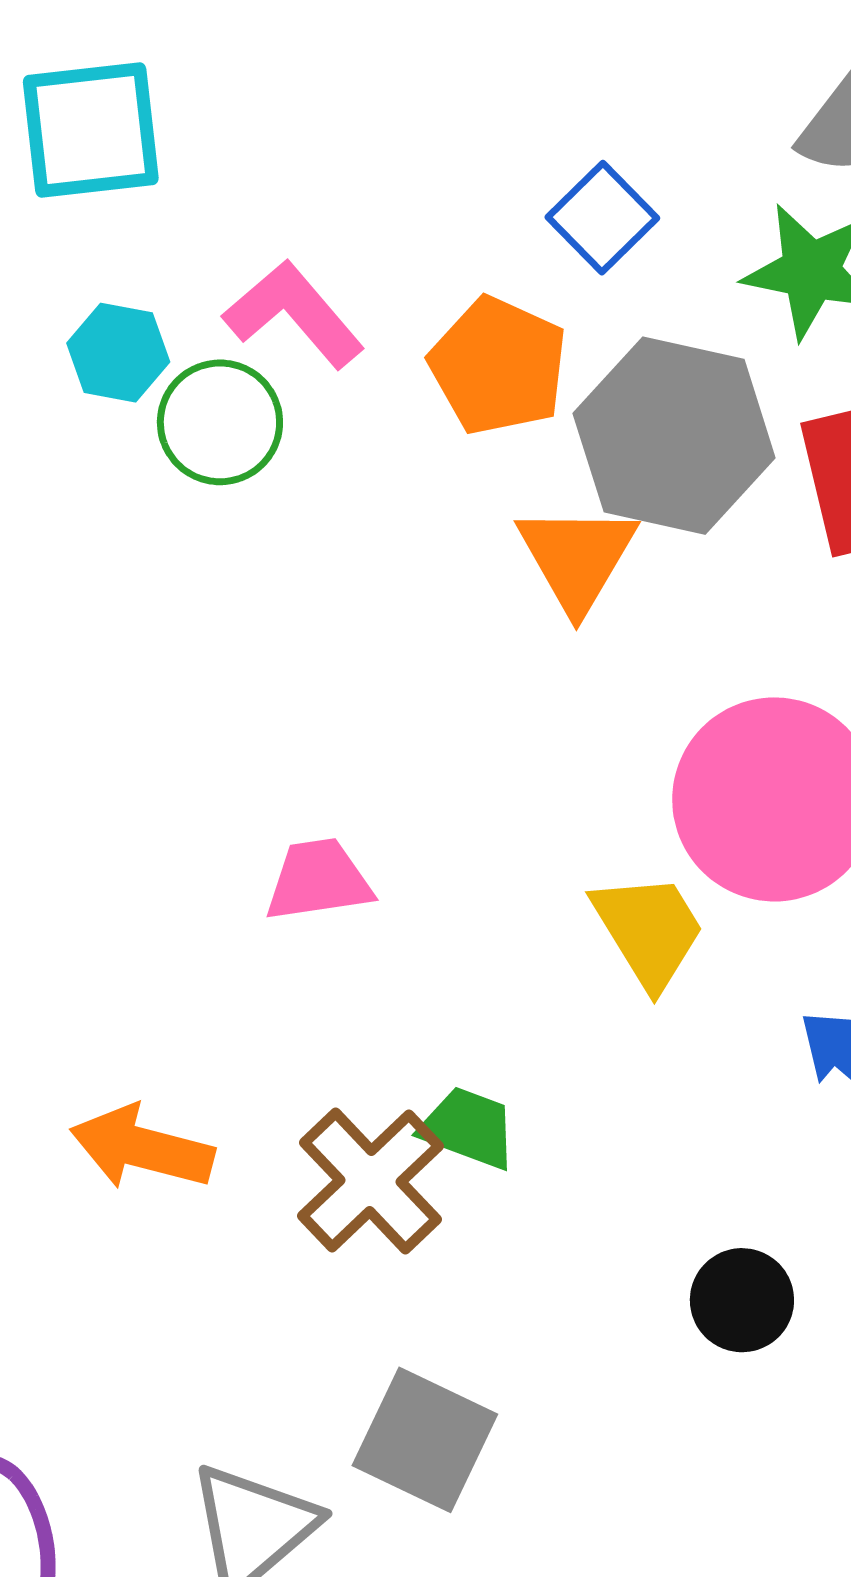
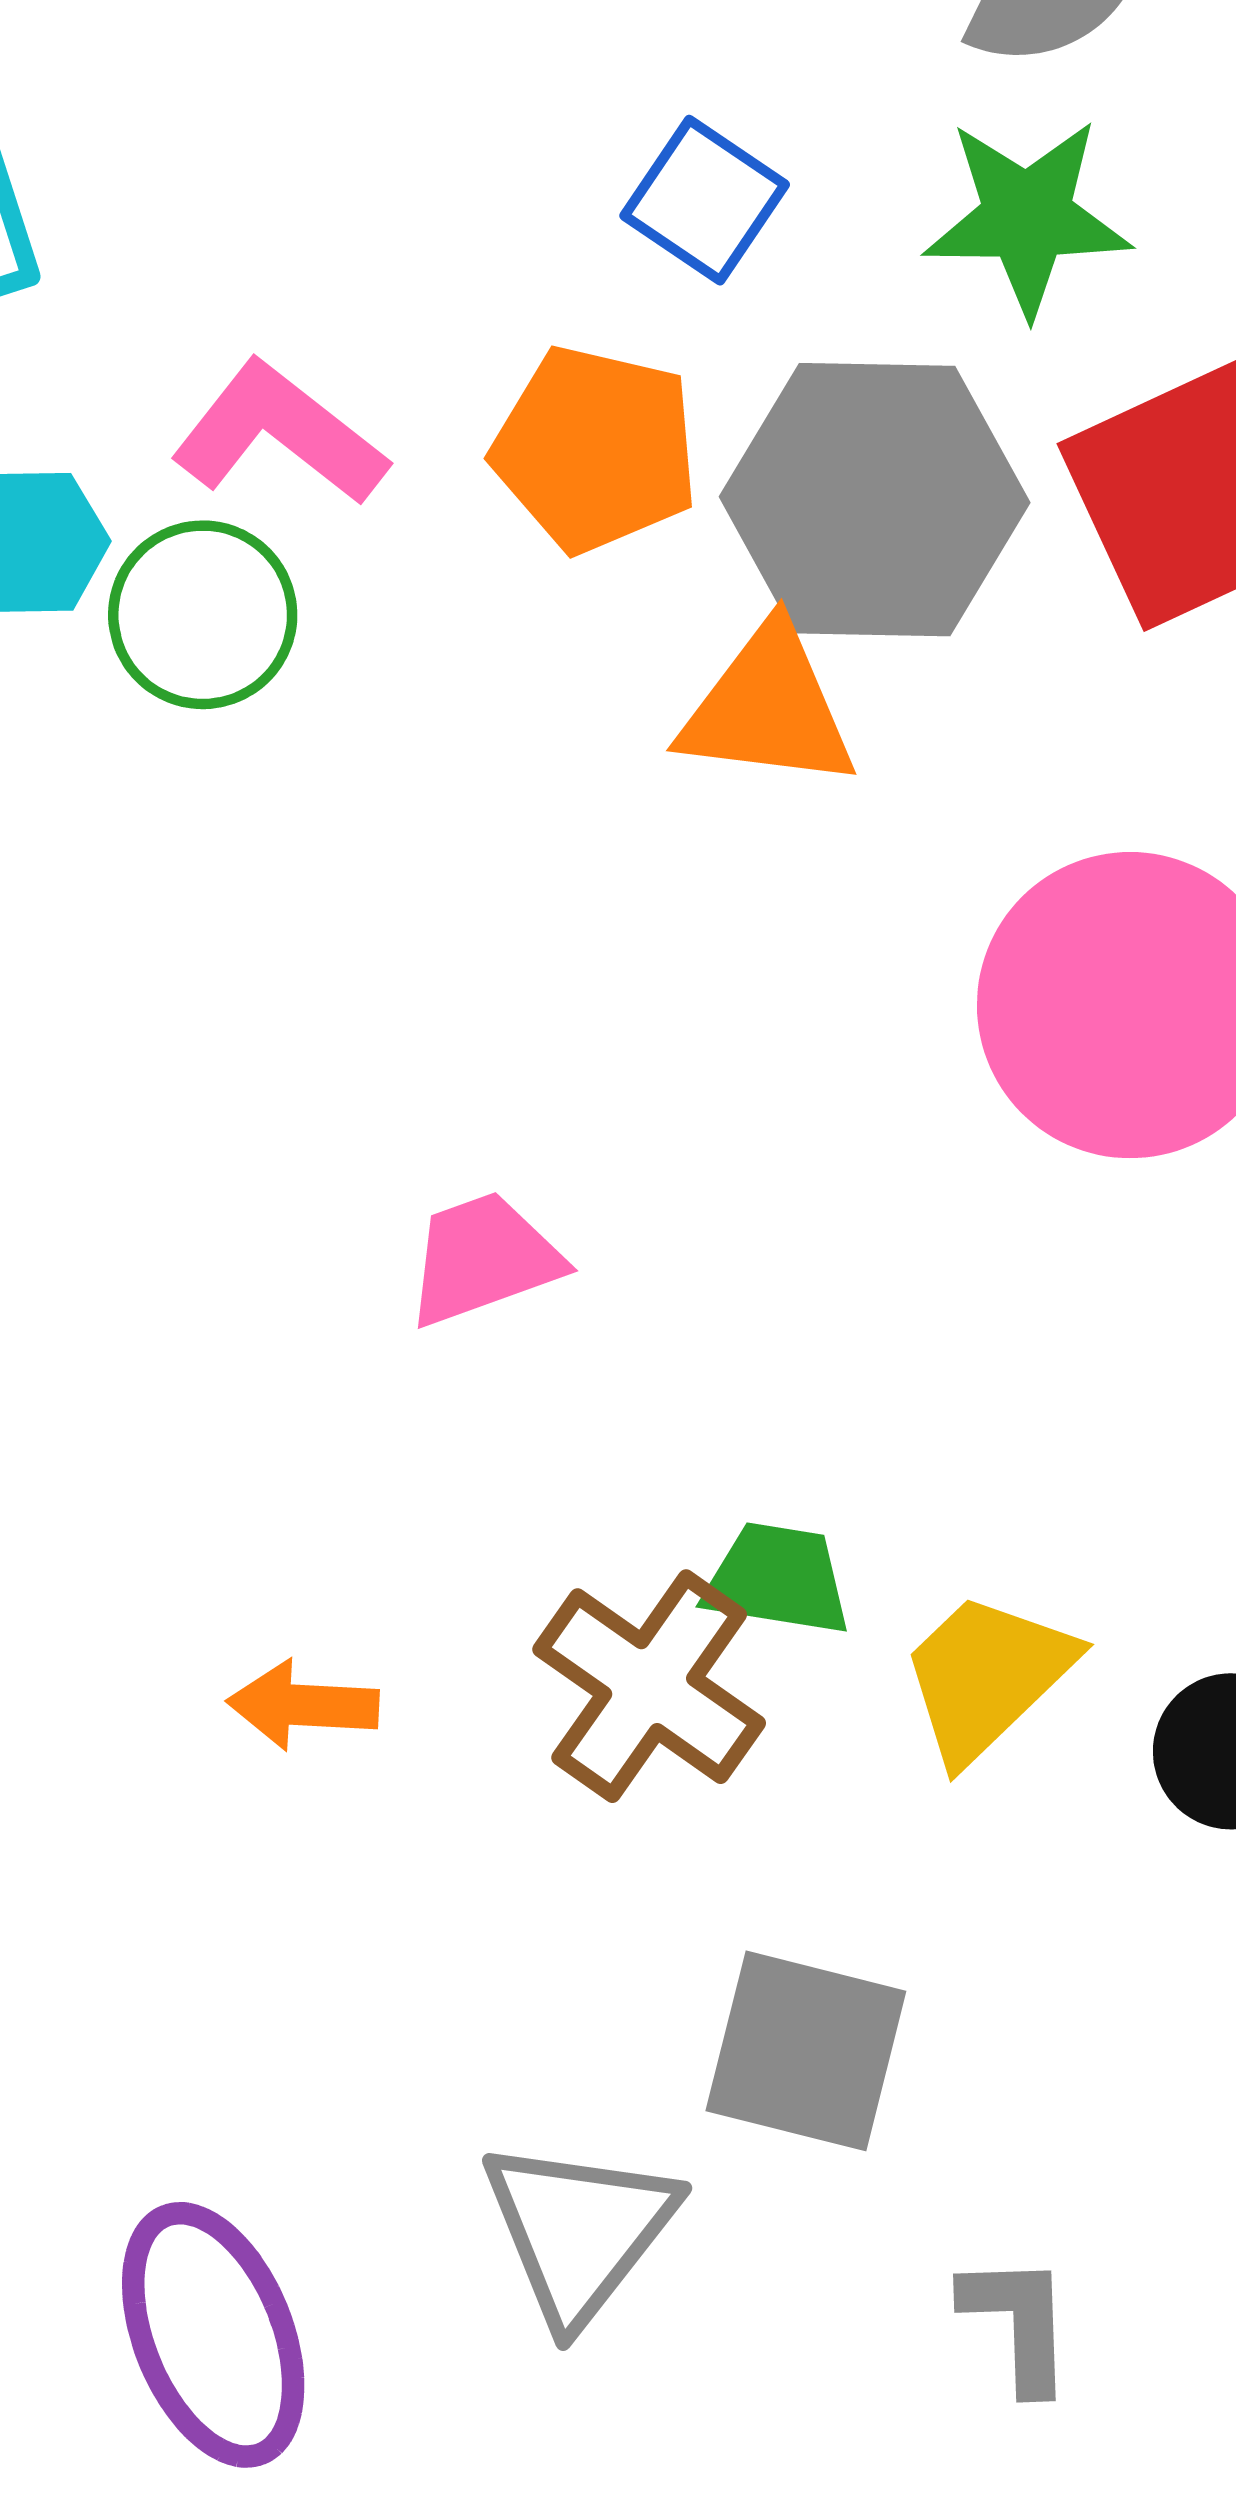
orange triangle: (577, 558) -> (768, 708), turned -42
yellow trapezoid: (649, 930) -> (987, 1677), moved, turned -91
orange arrow: (142, 1148) -> (303, 1705), size x0.7

